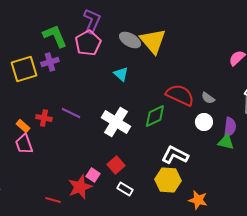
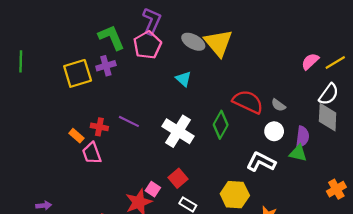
green diamond: (155, 116) -> (221, 125), turned -35
pink trapezoid: (24, 144) -> (92, 153), moved
white L-shape: (175, 155) -> (261, 162), moved

